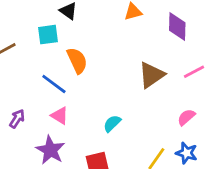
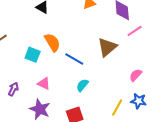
cyan square: (48, 35) -> (33, 55), moved, turned 35
pink line: (194, 72) -> (135, 31), moved
blue line: (54, 84) -> (74, 59), moved

